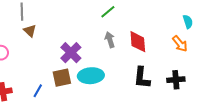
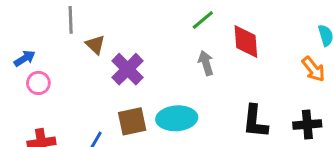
brown triangle: (30, 31) -> (95, 45), moved
red diamond: (138, 42) -> (246, 41), moved
purple cross: (71, 53) -> (128, 69), moved

